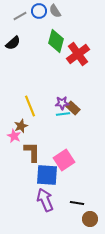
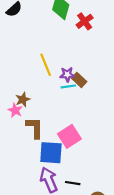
red cross: (78, 54) -> (85, 21), size x0.7
yellow line: (30, 106) -> (46, 65), moved
black line: (77, 203) -> (73, 183), moved

